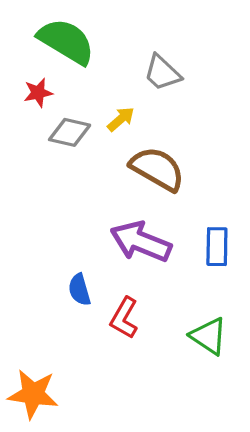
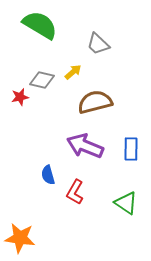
red star: (38, 93) -> (20, 97), moved
brown semicircle: (157, 169) -> (95, 102), turned -44

